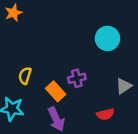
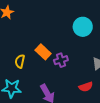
orange rectangle: (56, 91) -> (43, 52), moved

